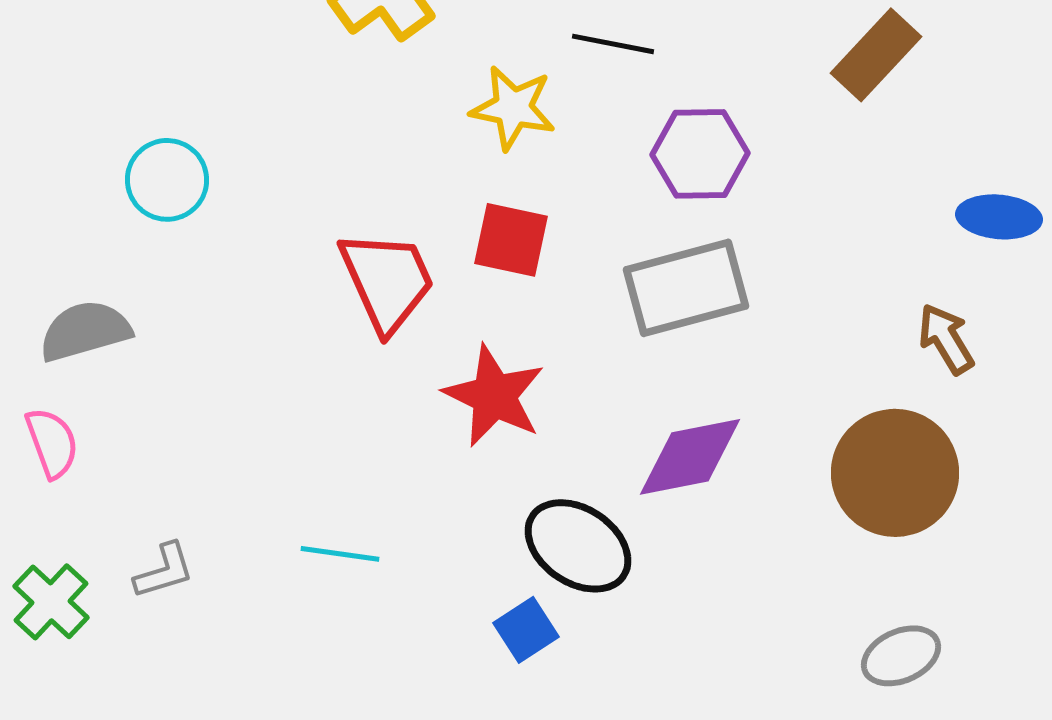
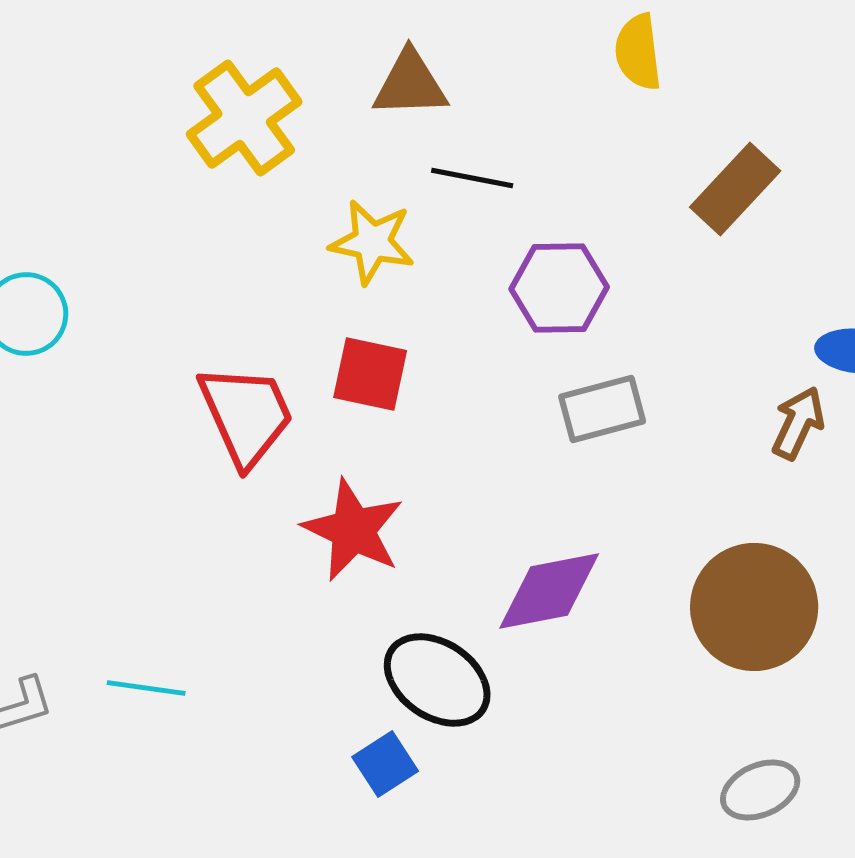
gray rectangle: (686, 288) -> (602, 409), moved, size x0.7
brown arrow: (946, 339) -> (798, 423), moved, turned 56
cyan line: (340, 554) -> (146, 688), moved

